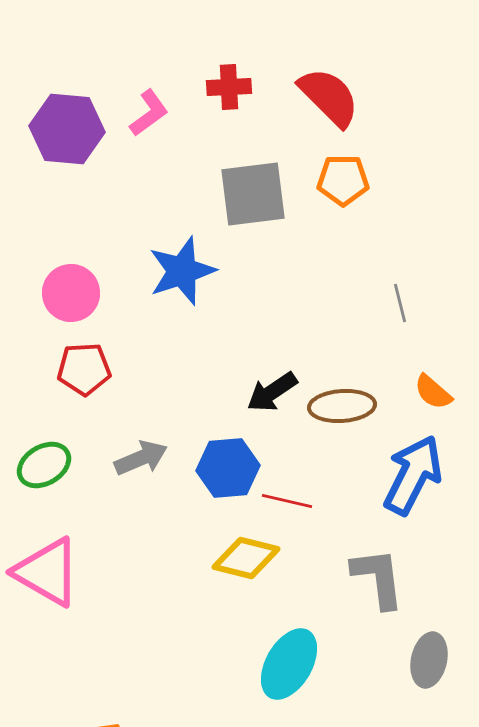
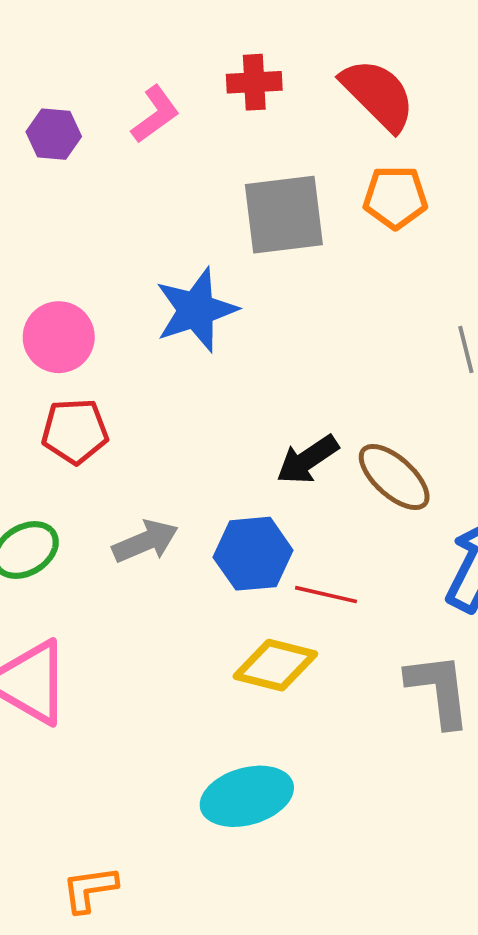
purple hexagon: (67, 129) -> (54, 134), size x0.6
brown ellipse: (342, 406) -> (394, 477), turned 46
cyan ellipse: (289, 664) -> (247, 796), moved, turned 44

